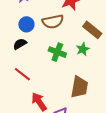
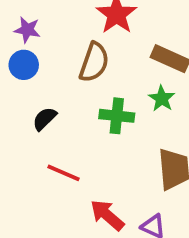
brown semicircle: (53, 22) -> (94, 62), turned -45
blue circle: (26, 24) -> (24, 65), moved

